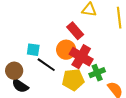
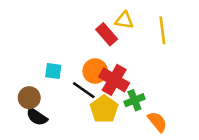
red rectangle: (75, 31) -> (107, 34), moved
black line: (46, 65) -> (84, 90), moved
yellow pentagon: (73, 80) -> (104, 109), turned -30

